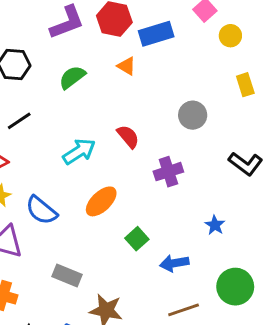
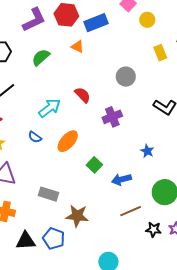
blue semicircle: (41, 210) -> (35, 137), moved, size x0.6

